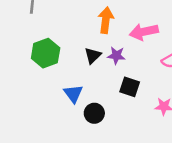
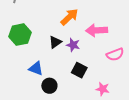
orange arrow: (106, 20) -> (69, 17), turned 30
blue triangle: (73, 94) -> (36, 68), turned -42

